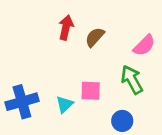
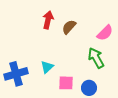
pink square: (91, 91) -> (66, 83), moved
cyan triangle: (65, 104) -> (47, 67), moved

